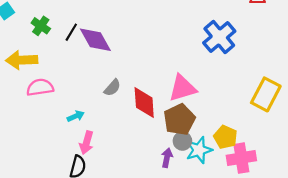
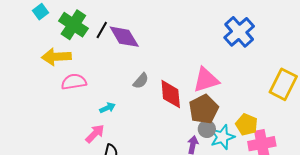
green cross: (41, 26) -> (73, 25), size x1.6
pink arrow: (86, 143) -> (95, 134), moved, turned -150

